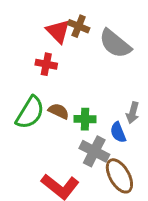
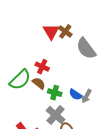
red cross: (46, 64) -> (42, 67), moved
blue semicircle: (118, 132) -> (76, 95), moved, turned -48

